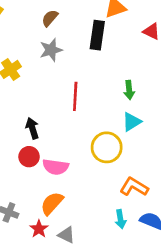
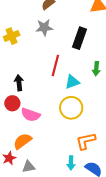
black rectangle: (97, 35) -> (80, 38), moved
cyan triangle: (132, 122) -> (72, 82), moved
orange L-shape: (134, 187) -> (86, 141), turned -55
gray triangle: (66, 235) -> (29, 167), turned -48

